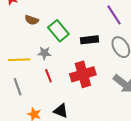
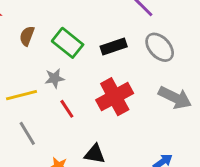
brown semicircle: (32, 20) -> (27, 36), turned 104

